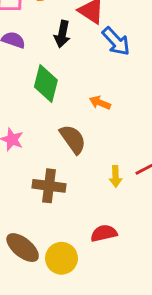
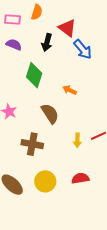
red semicircle: (104, 233) -> (80, 178), moved
yellow circle: (61, 258) -> (45, 181), moved

